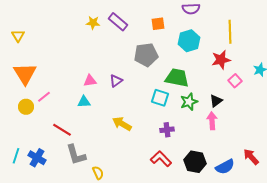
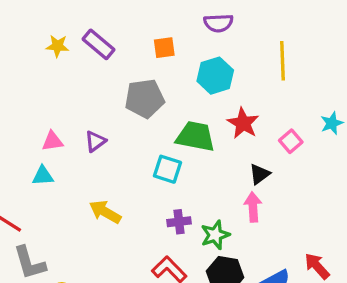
red star: (221, 60) -> (243, 123), moved, turned -30
green star: (189, 102) -> (215, 235), moved

